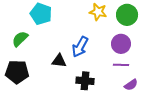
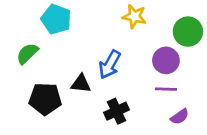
green circle: (127, 15) -> (188, 32), moved
black pentagon: (17, 72) -> (45, 99), moved
black cross: (85, 81) -> (117, 111), turned -30

